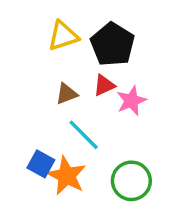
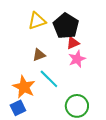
red triangle: (104, 85) -> (73, 43), moved
blue square: (41, 164) -> (18, 108), moved, turned 35
orange star: (67, 176) -> (24, 87), moved

